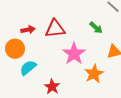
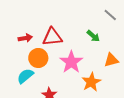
orange circle: (15, 49) -> (38, 58), moved

